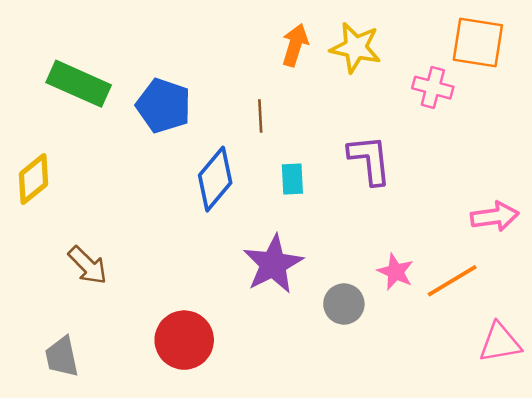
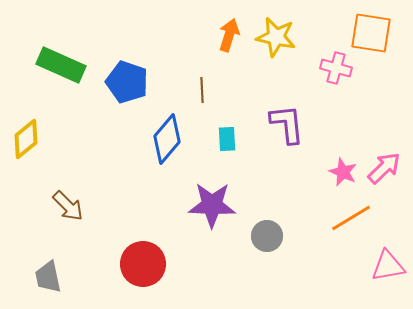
pink arrow: (495, 216) -> (384, 168), turned -36
purple star: (273, 264) -> (212, 205), turned 30
pink star: (395, 272) -> (343, 172), moved

